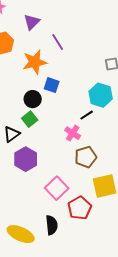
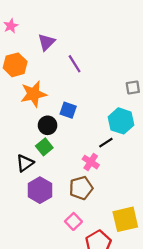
orange star: (35, 62) -> (33, 94), moved
brown pentagon: (86, 157) -> (81, 188), moved
pink square: (57, 188) -> (73, 221), size x0.7

